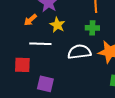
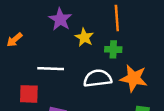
orange arrow: (30, 20) -> (14, 40), moved
yellow star: (57, 25) -> (84, 37), moved

